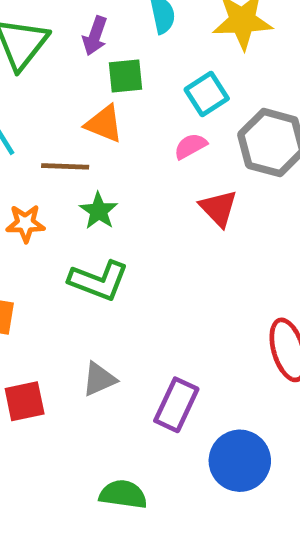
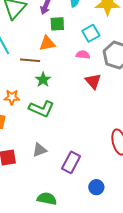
orange triangle: (104, 124) -> (47, 43), turned -36
pink semicircle: (190, 146) -> (83, 55), turned 32
orange star: (25, 223) -> (12, 97), moved
blue circle: (240, 461) -> (96, 187), size x0.6

